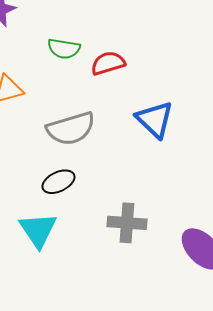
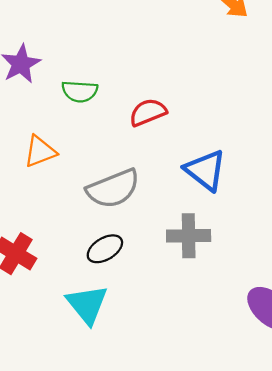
green semicircle: (64, 49) -> (80, 91), moved
gray cross: (127, 223) -> (189, 236), moved

